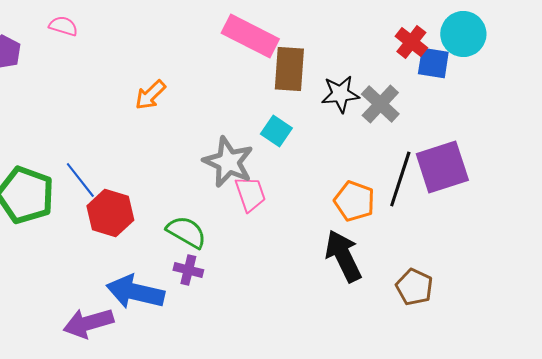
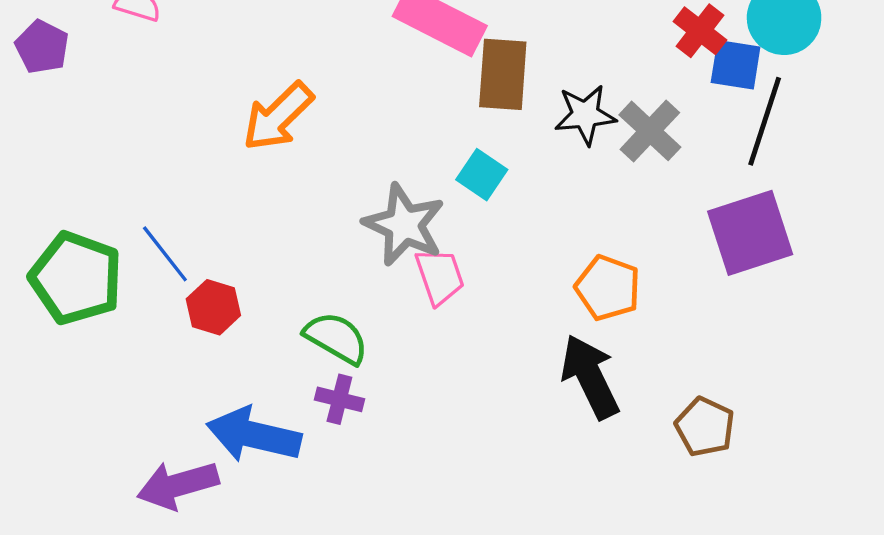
orange arrow: (150, 95) -> (278, 116), size x1.4
black line: (400, 179) -> (765, 121), moved
red hexagon: (110, 213) -> (213, 307), size x0.7

